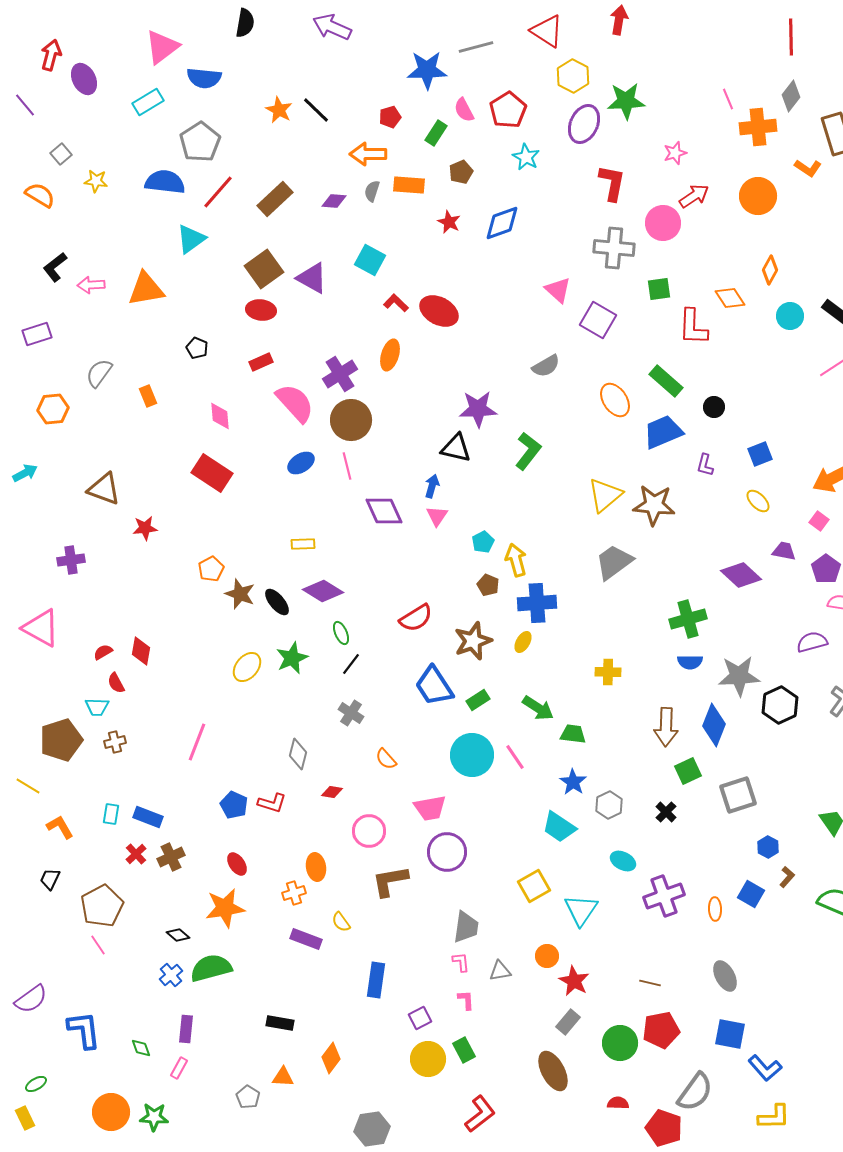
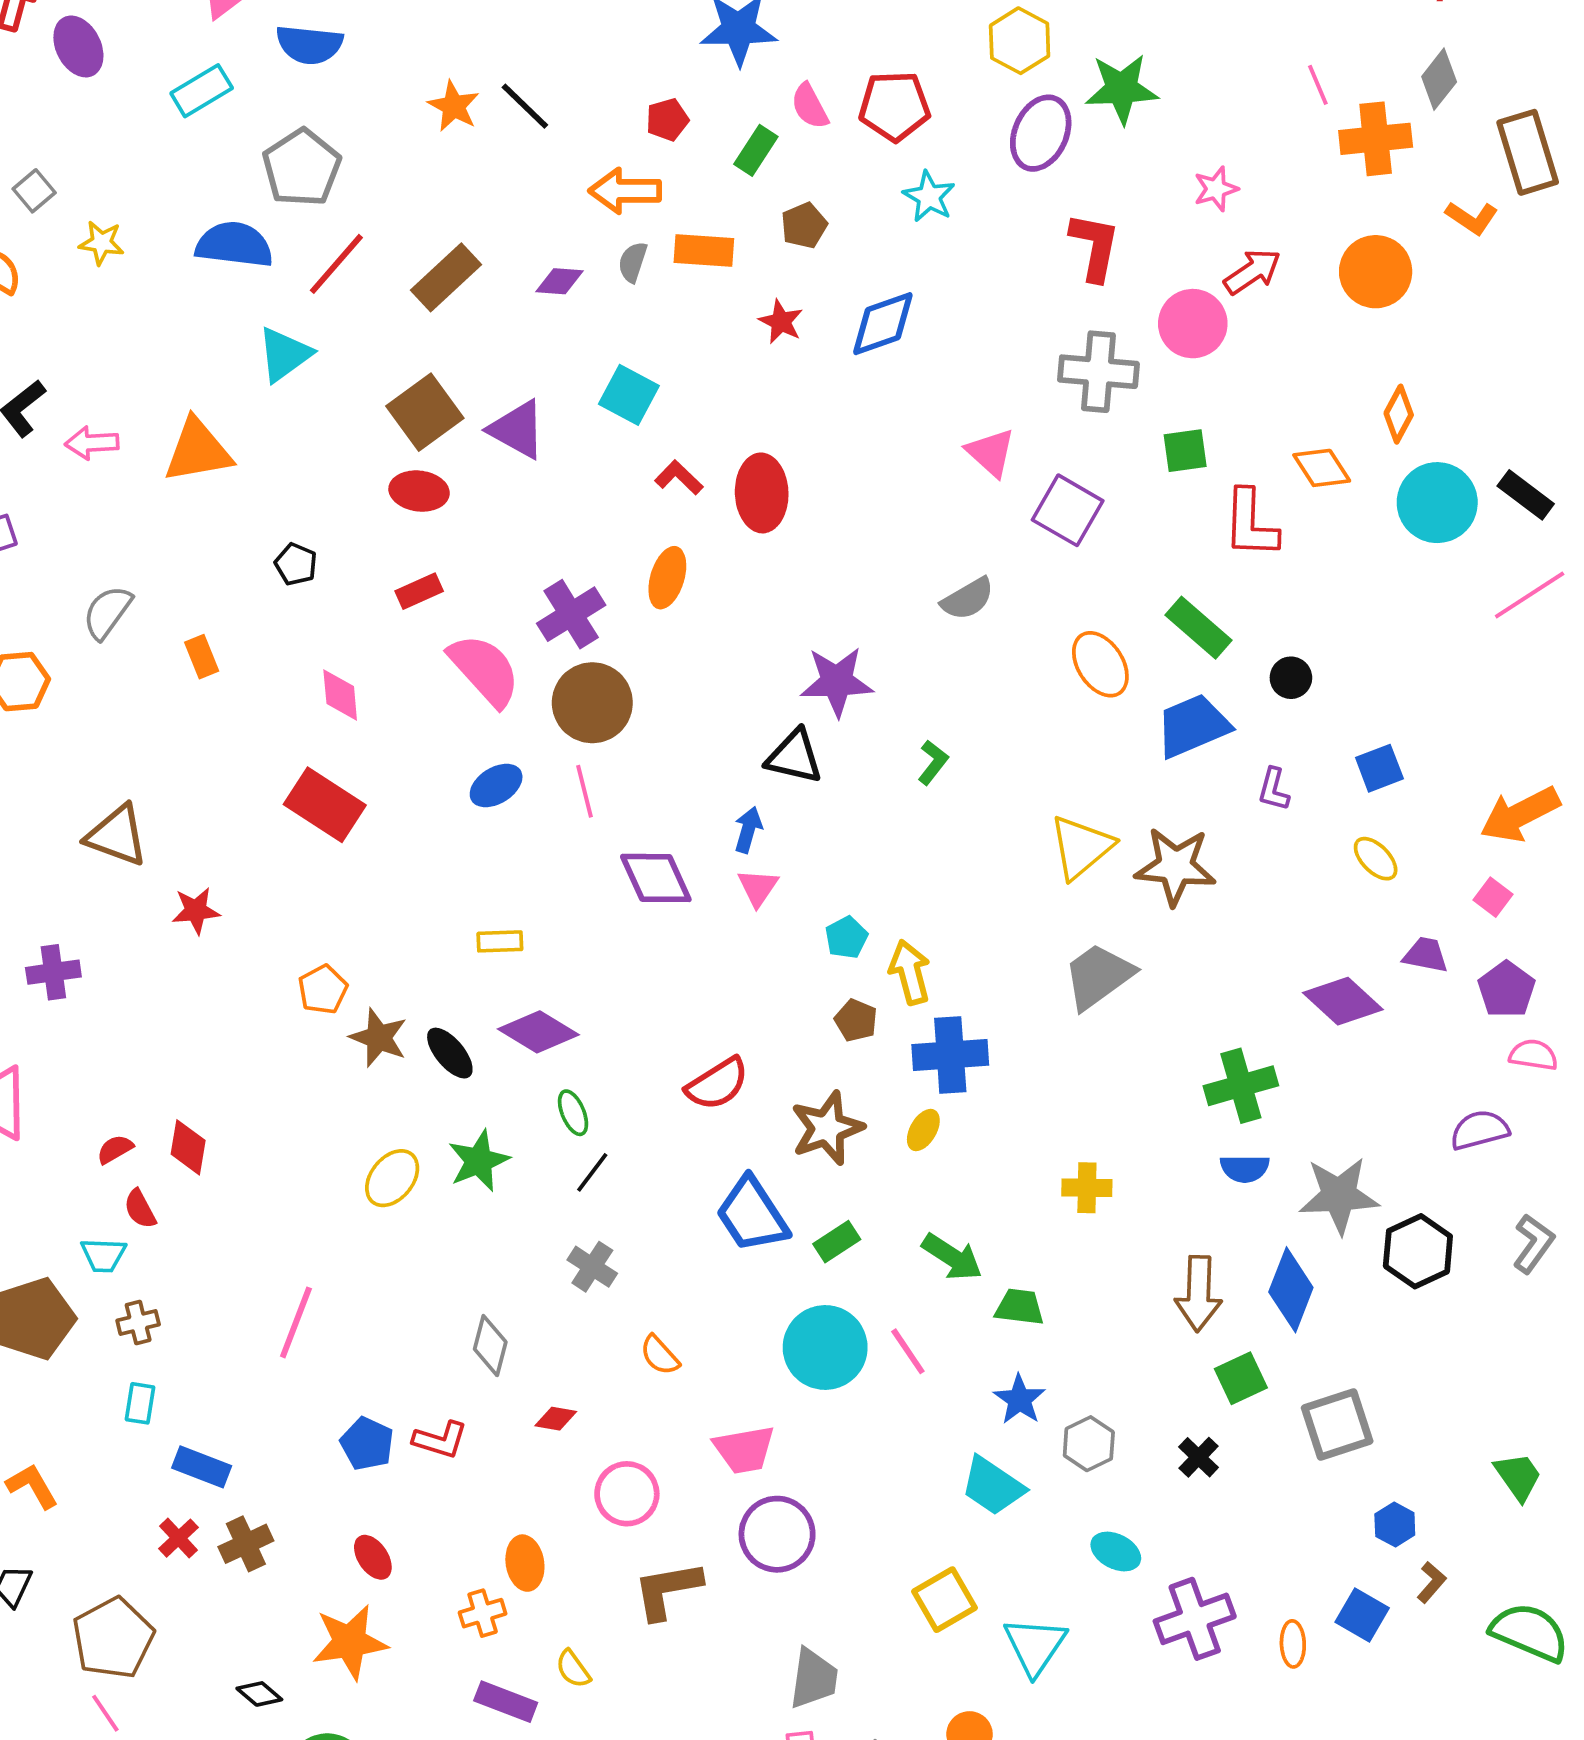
red pentagon: (508, 110) -> (894, 106), turned 30
red ellipse: (439, 311) -> (762, 493), turned 60
cyan circle: (790, 316) -> (1437, 503), size x1.5
green L-shape: (528, 451) -> (933, 762), size x0.6
cyan rectangle: (111, 814) -> (140, 1403), moved

